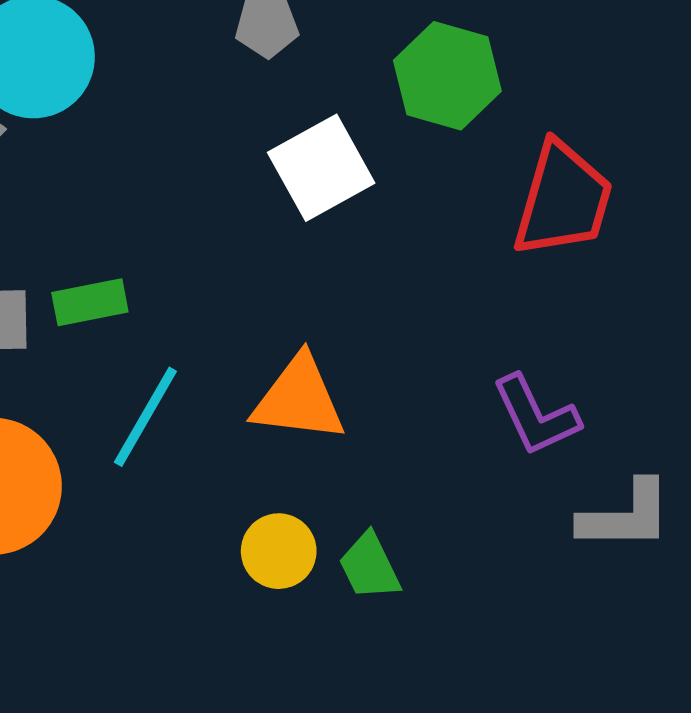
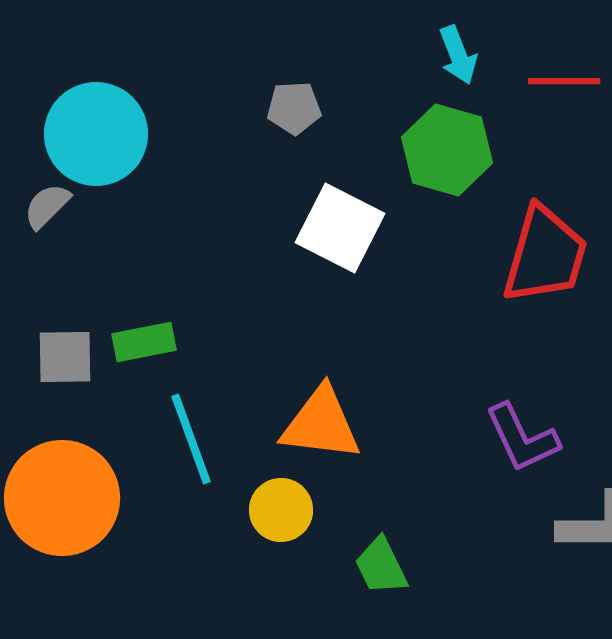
white square: (321, 168) -> (340, 228), turned -34
cyan line: (145, 417) -> (191, 439), turned -50
yellow circle: (279, 551) -> (281, 510), moved

